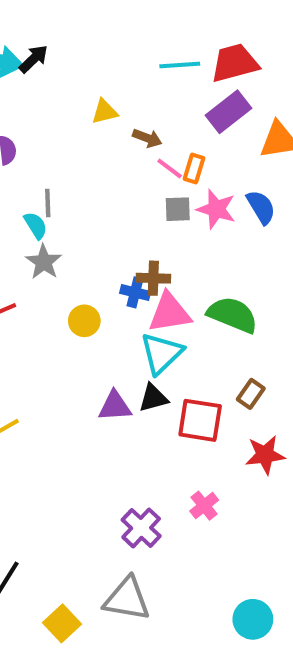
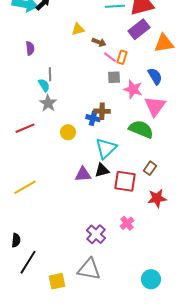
pink star: (216, 209) -> (133, 89), moved
pink triangle: (170, 313) -> (155, 106), moved, turned -45
yellow square: (62, 623) -> (57, 281), turned 30

